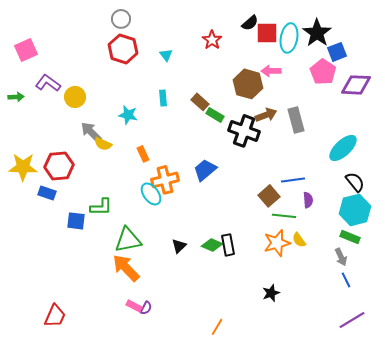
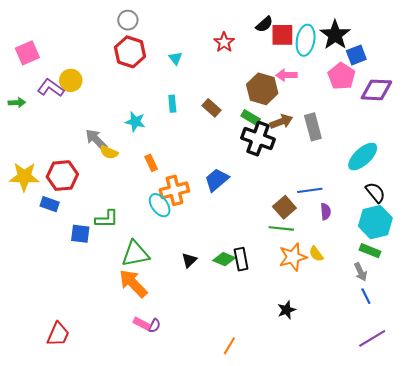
yellow circle: (75, 97) -> (71, 80), moved
green rectangle: (215, 115) -> (251, 117), moved
green line: (284, 216) -> (281, 228), moved

